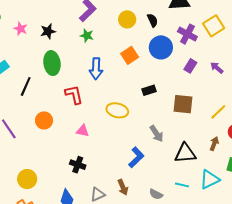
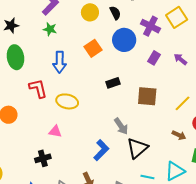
yellow ellipse: (117, 110) -> (67, 101), moved
pink triangle: (83, 131) -> (55, 131), moved
brown arrow: (214, 144) -> (179, 135), turned 96
black triangle: (185, 153) -> (137, 148), moved, turned -35
black cross: (78, 165) -> (43, 158), turned -35

